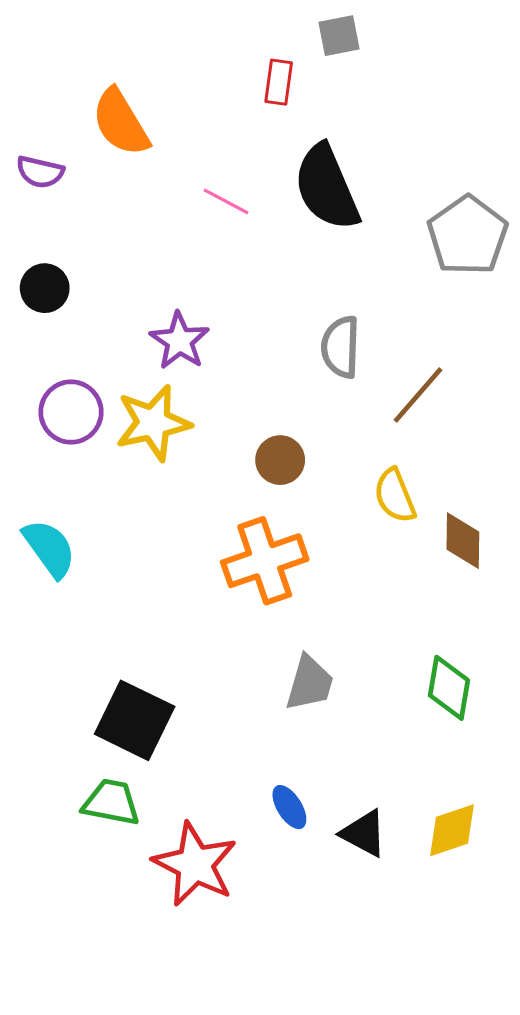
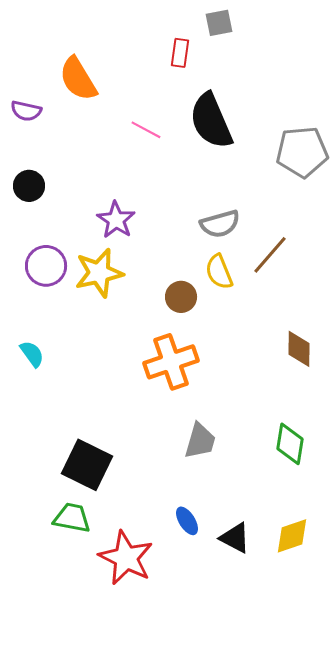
gray pentagon: (468, 235) -> (302, 152), turned 30
gray semicircle: (341, 347) -> (220, 224), turned -108
yellow semicircle: (395, 496) -> (219, 272), moved
cyan semicircle: (49, 548) -> (32, 354), size x0.7

